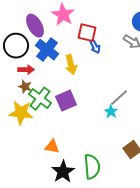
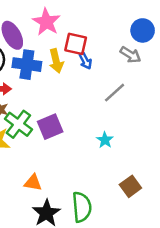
blue cross: (47, 50) -> (27, 65), turned -30
yellow arrow: (71, 65) -> (56, 61), moved
gray line: (119, 98) -> (115, 93), moved

